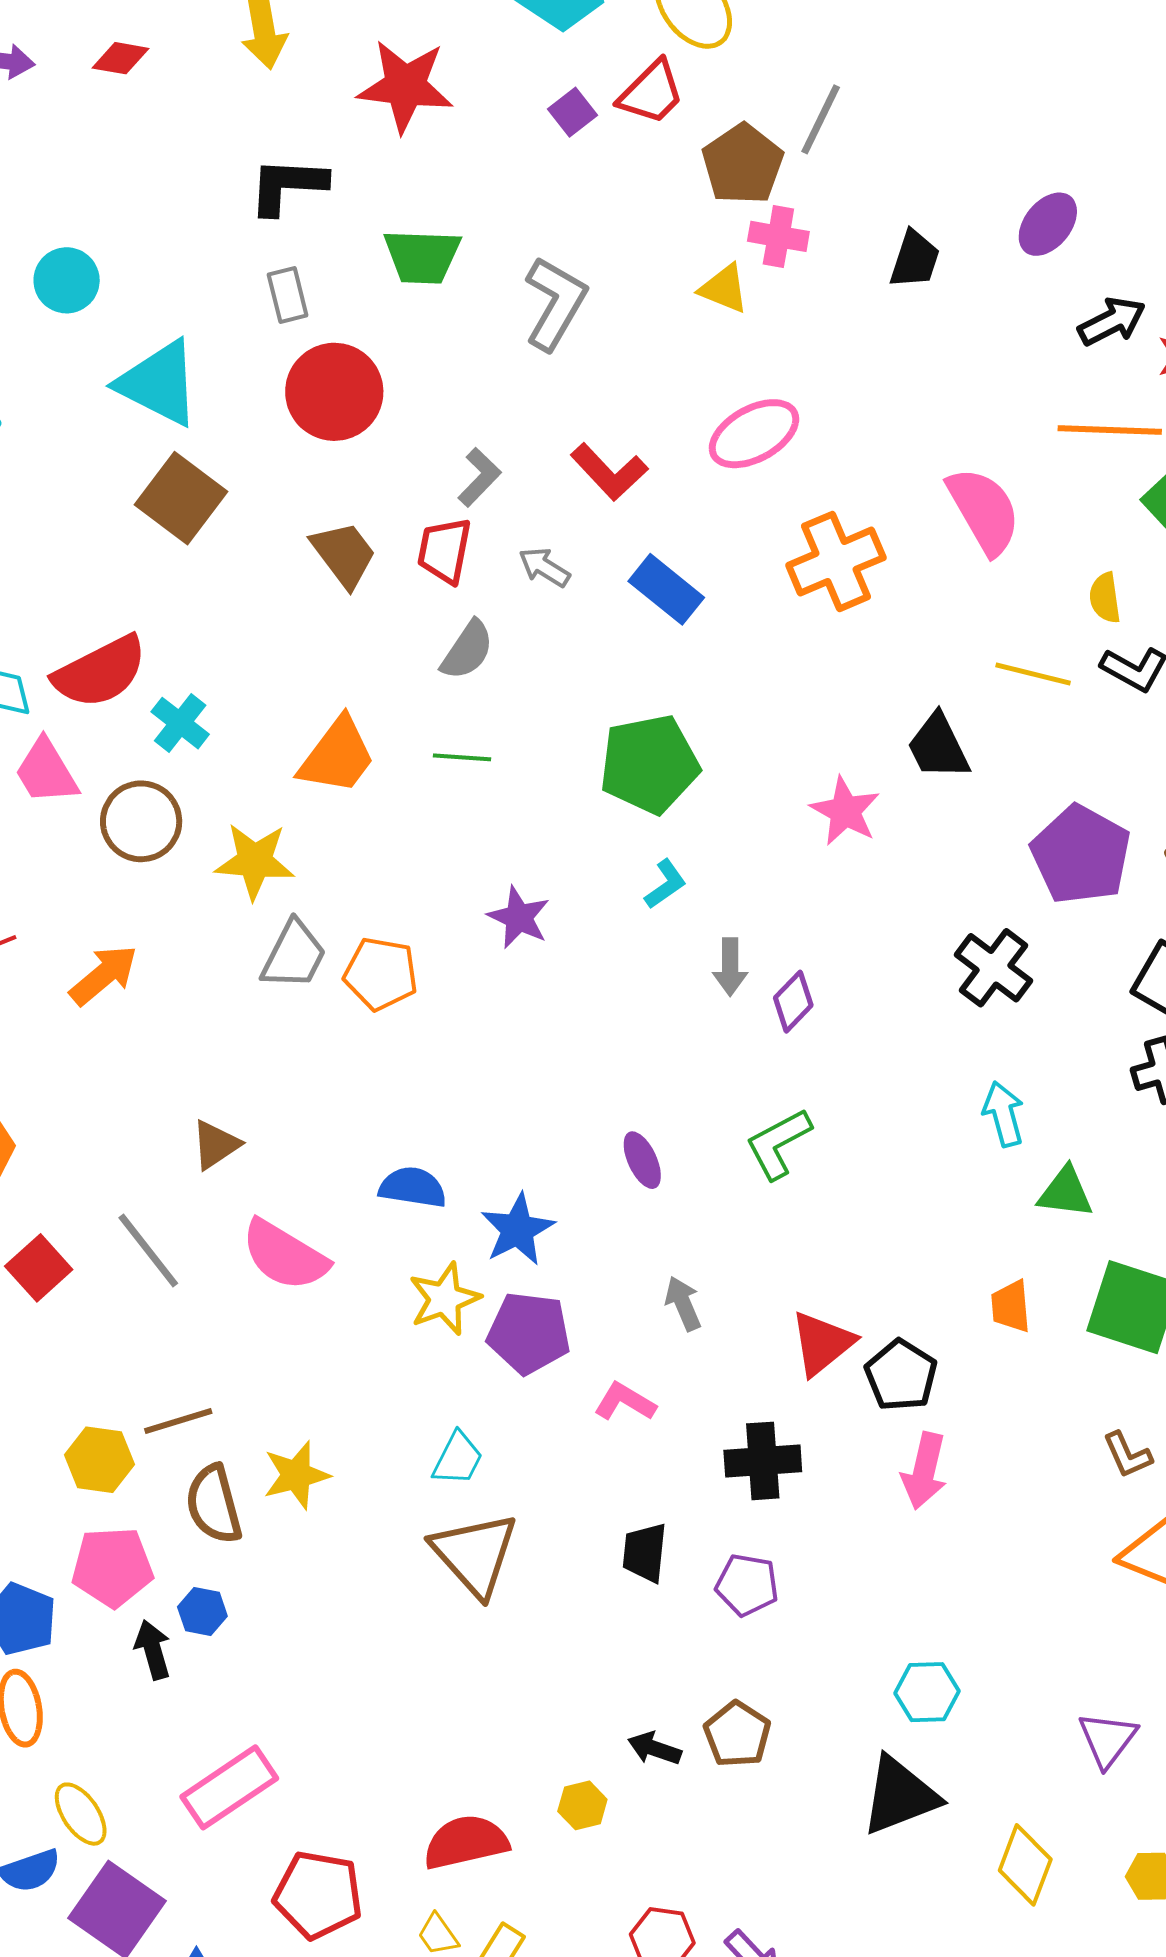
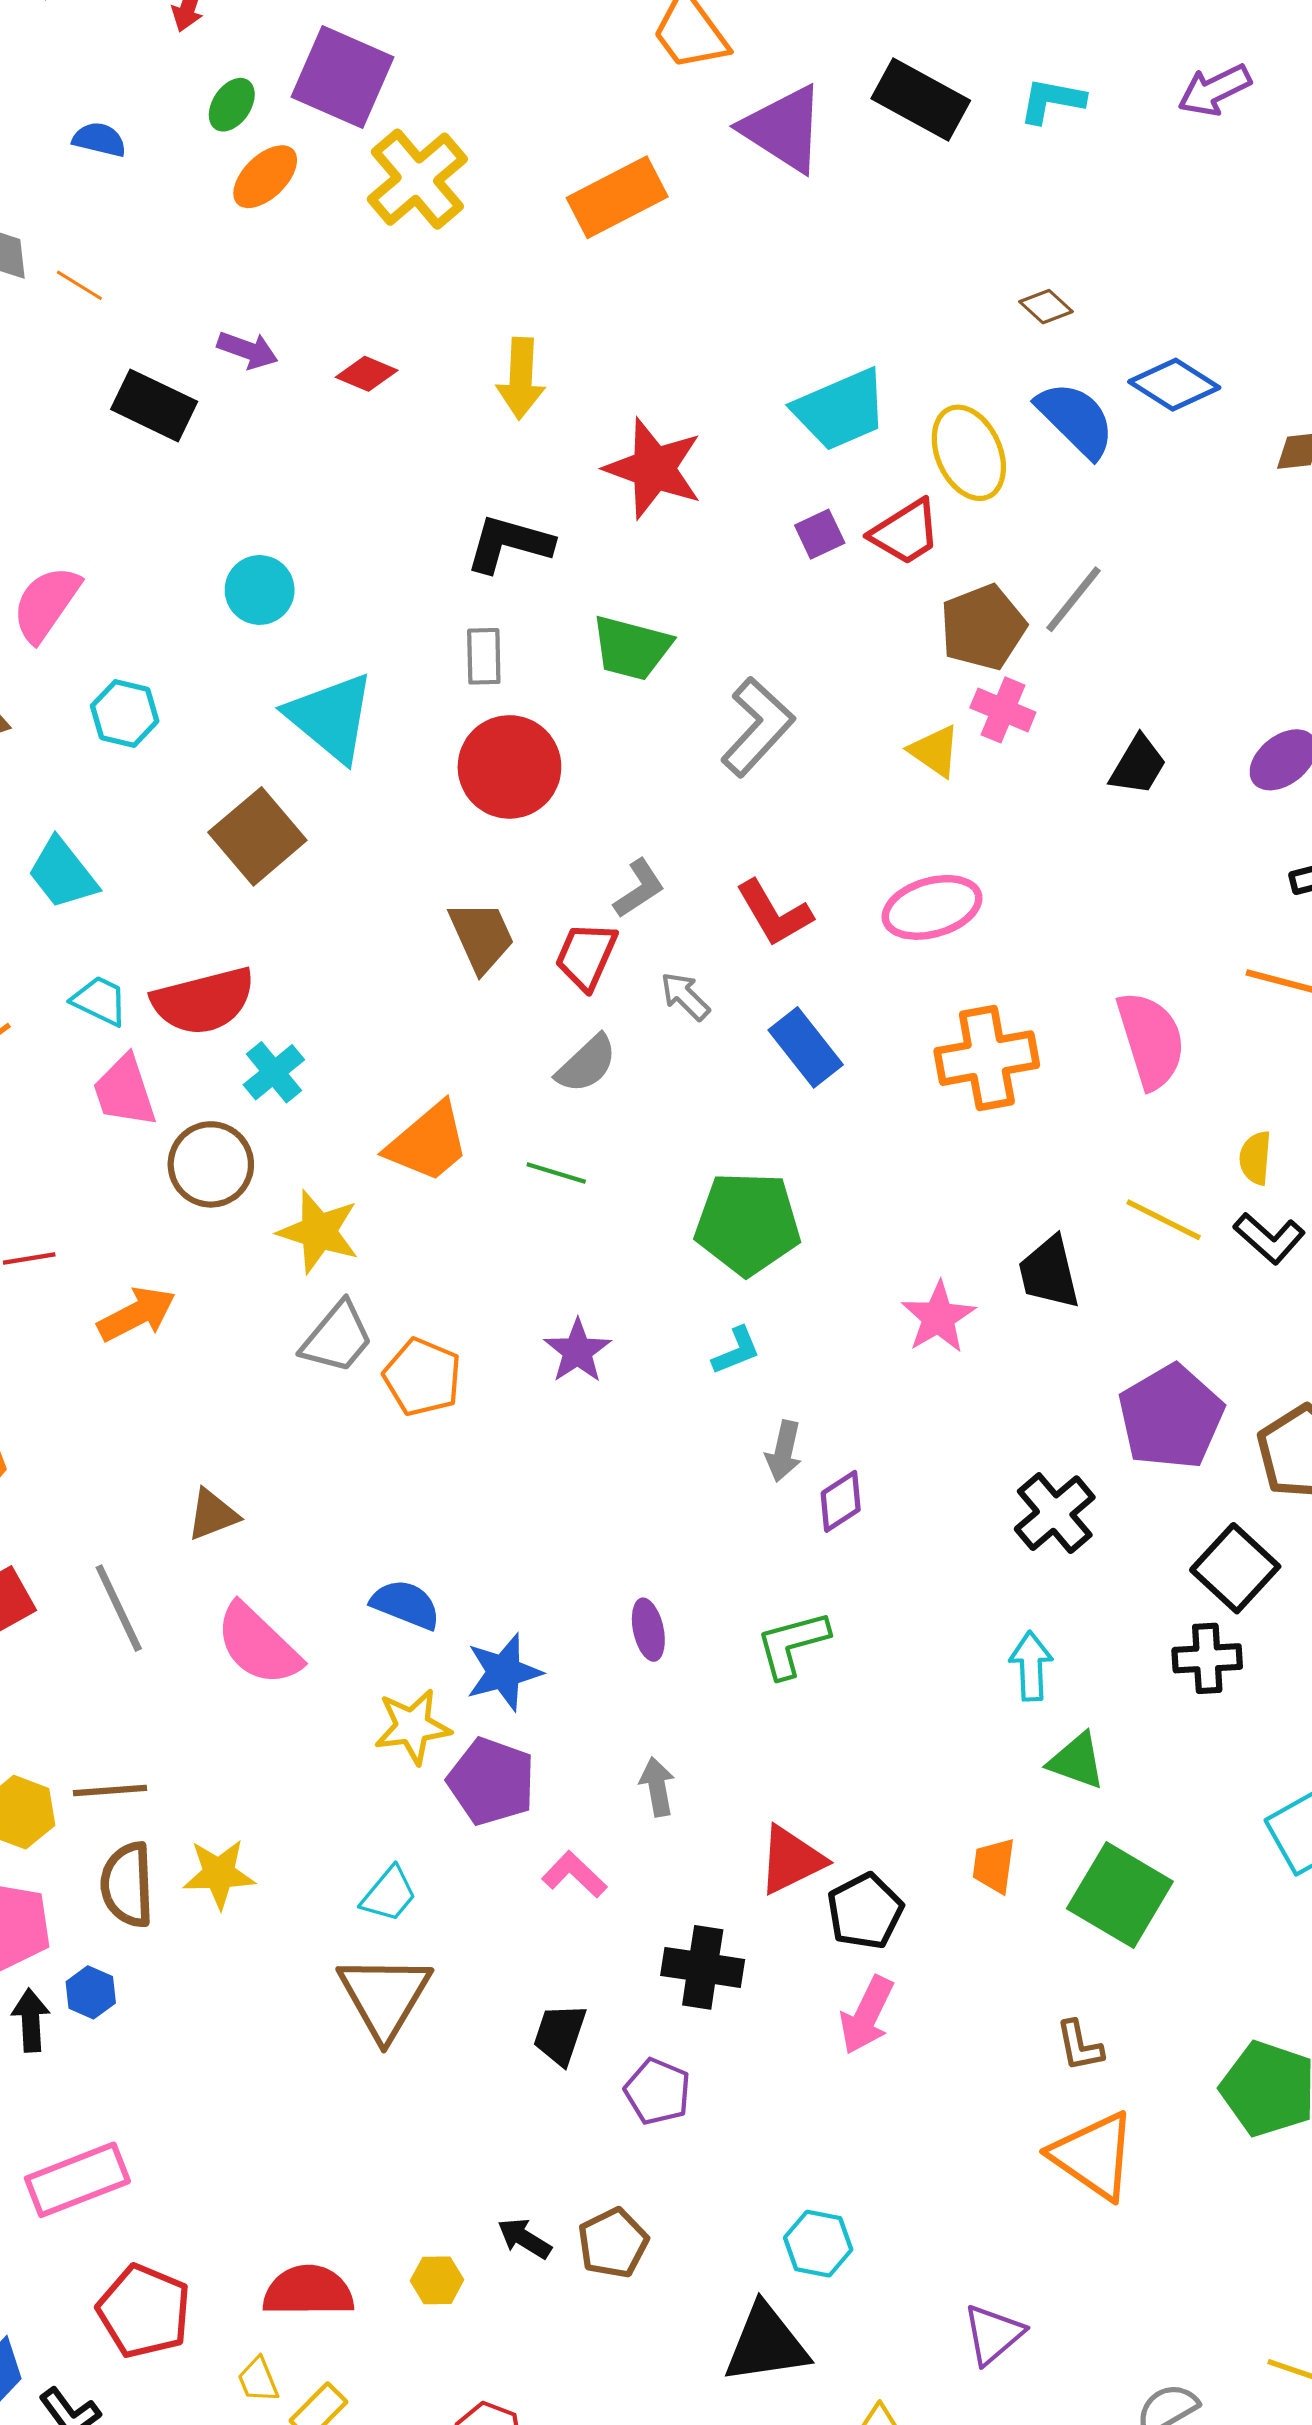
brown square: (181, 498) -> (257, 836), moved

